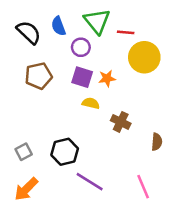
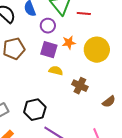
yellow circle: (144, 57) -> (97, 50), moved
orange star: (107, 78) -> (69, 43), moved
brown semicircle: (157, 142) -> (109, 102), turned 48

